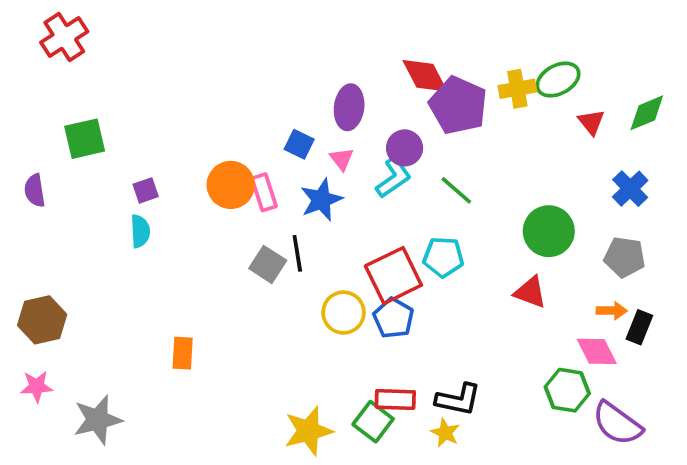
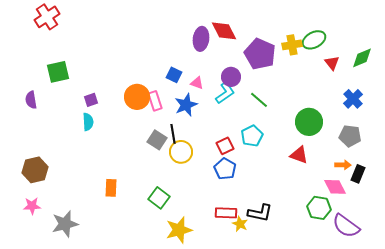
red diamond: (425, 76) -> (224, 31), moved
purple ellipse: (349, 107) -> (201, 39), moved
pink triangle: (342, 159) -> (197, 83), turned -32
cyan pentagon: (443, 257) -> (252, 136), turned -30
red square: (393, 276) -> (225, 146), size x0.6
yellow circle: (344, 313) -> (181, 152), moved
green square: (373, 422) -> (159, 198), moved
yellow star: (445, 433) -> (240, 224), moved

